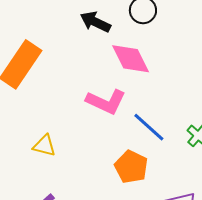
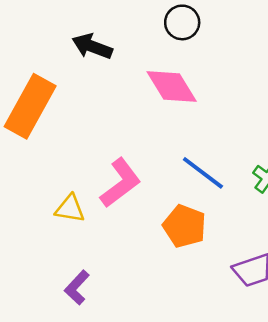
black arrow: (95, 22) -> (92, 46), moved
pink L-shape: (106, 102) -> (120, 183), moved, turned -57

